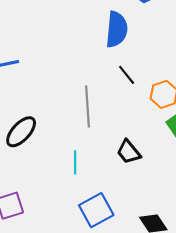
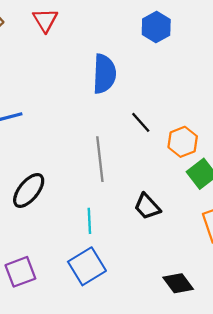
blue semicircle: (117, 29) -> (104, 74), moved
blue square: (96, 210) -> (87, 266), moved

